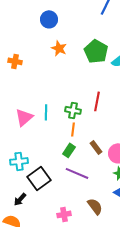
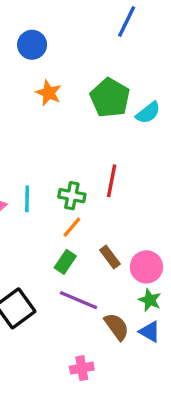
orange line: (73, 129) -> (72, 227), turned 32
brown semicircle: (95, 206) -> (117, 327), moved
pink cross: (64, 214) -> (82, 368), moved

